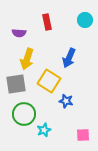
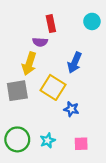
purple semicircle: (19, 33) -> (40, 42), moved
green circle: (24, 114) -> (17, 139), moved
pink square: (83, 135) -> (81, 144), moved

